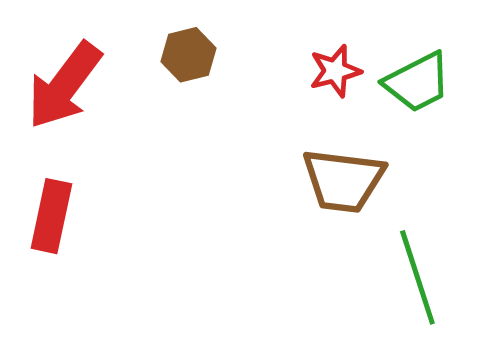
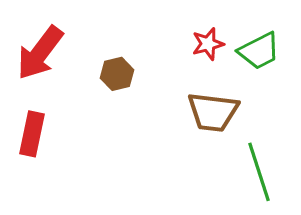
brown hexagon: (188, 55) -> (117, 74), moved

